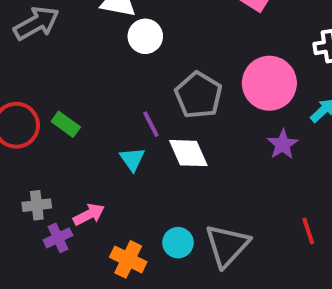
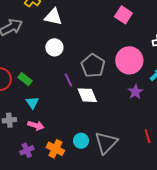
white circle: (145, 36) -> (54, 47), moved
cyan triangle: (132, 159) -> (32, 103), moved
pink arrow: (89, 214) -> (36, 125), turned 42
purple cross: (58, 238) -> (27, 150), moved

